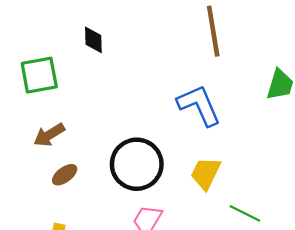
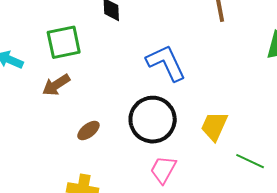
blue L-shape: (199, 105) -> (166, 63), moved
brown arrow: (49, 135) -> (56, 85), moved

